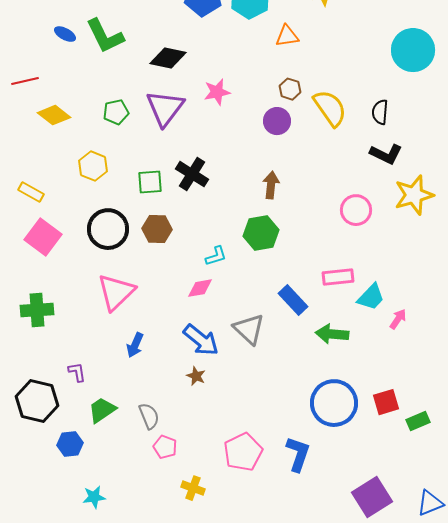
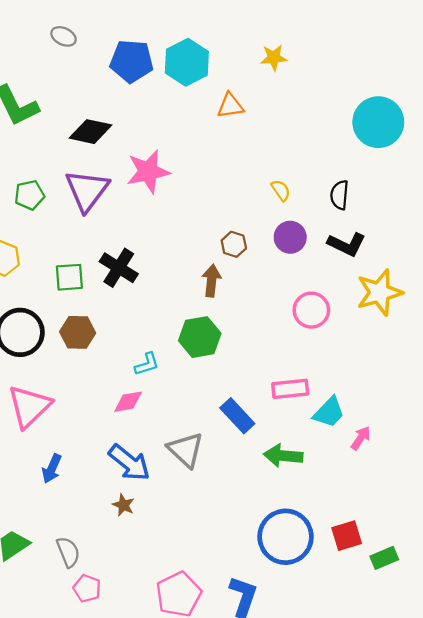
brown hexagon: (290, 89) -> (234, 244), moved
pink star: (217, 92) -> (148, 171), size x1.4
yellow semicircle: (330, 108) -> (281, 190), size x0.5
purple circle: (277, 121) -> (290, 237), moved

